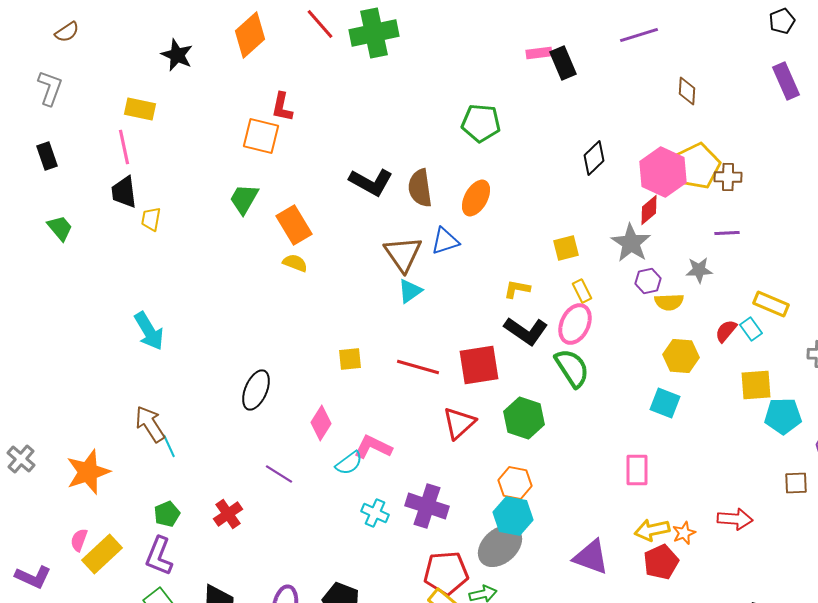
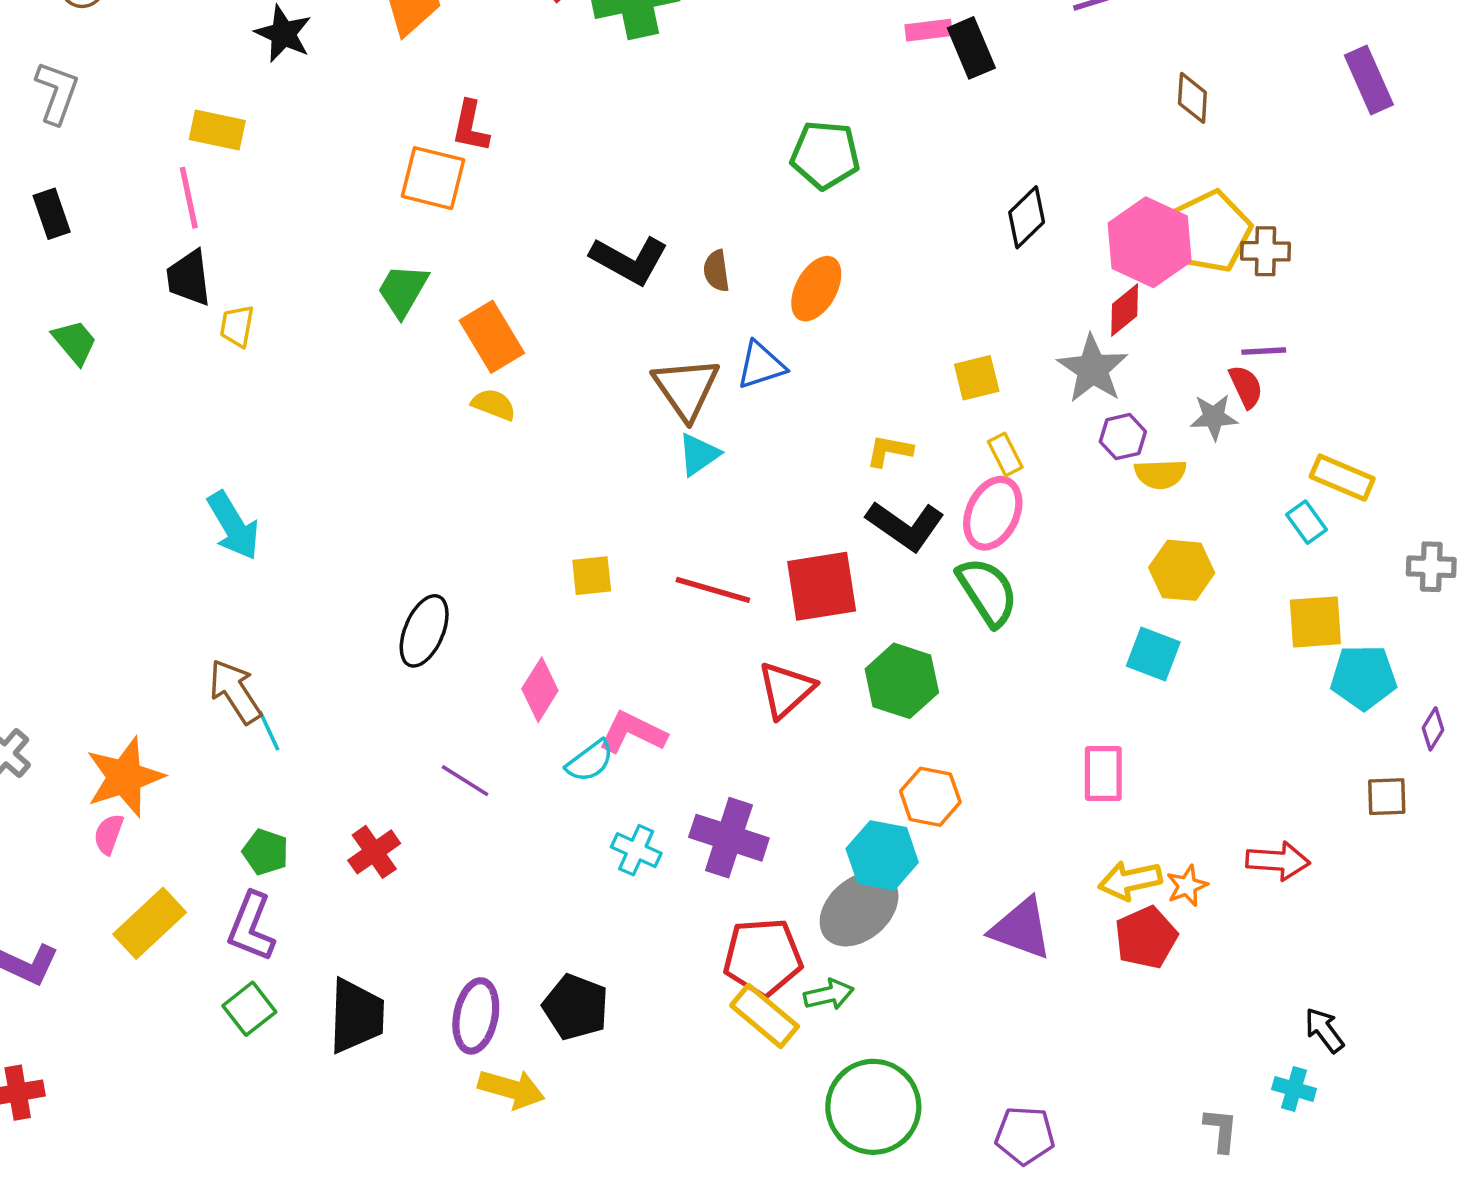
brown semicircle: (420, 188) -> (716, 271), size x0.6
red semicircle: (726, 331) -> (1246, 387), moved, turned 115
orange hexagon: (515, 483) -> (930, 797), moved
green pentagon: (167, 514) -> (265, 852), turned -30
pink semicircle: (79, 540) -> (109, 834), moved

